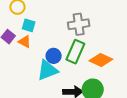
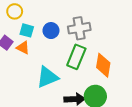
blue circle: (54, 56) -> (51, 31), moved
orange diamond: (101, 60) -> (103, 65), turned 75

